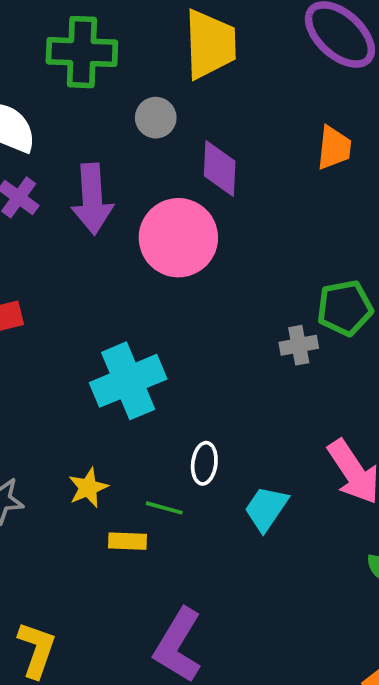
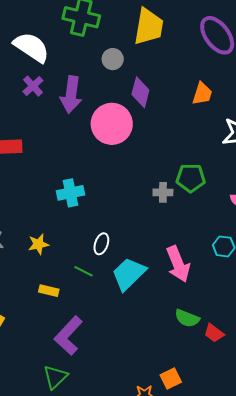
cyan cross: (128, 381) -> (71, 193), size x0.7
green line: (164, 508) -> (84, 271), moved
cyan trapezoid: (266, 509) -> (129, 274), size x1.4
yellow rectangle: (128, 541) -> (49, 291), moved

